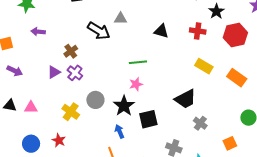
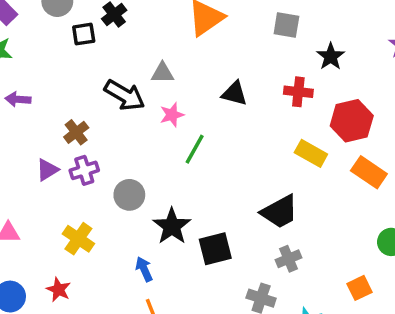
red hexagon: (235, 35) -> (352, 121), moved
green line: (138, 62) -> (195, 149), turned -54
purple cross: (75, 73) -> (84, 170), turned 35
pink star: (136, 84) -> (172, 115), moved
gray circle: (95, 100) -> (129, 195), moved
gray cross: (200, 123) -> (288, 259), moved, turned 32
blue arrow: (119, 131) -> (144, 269), moved

